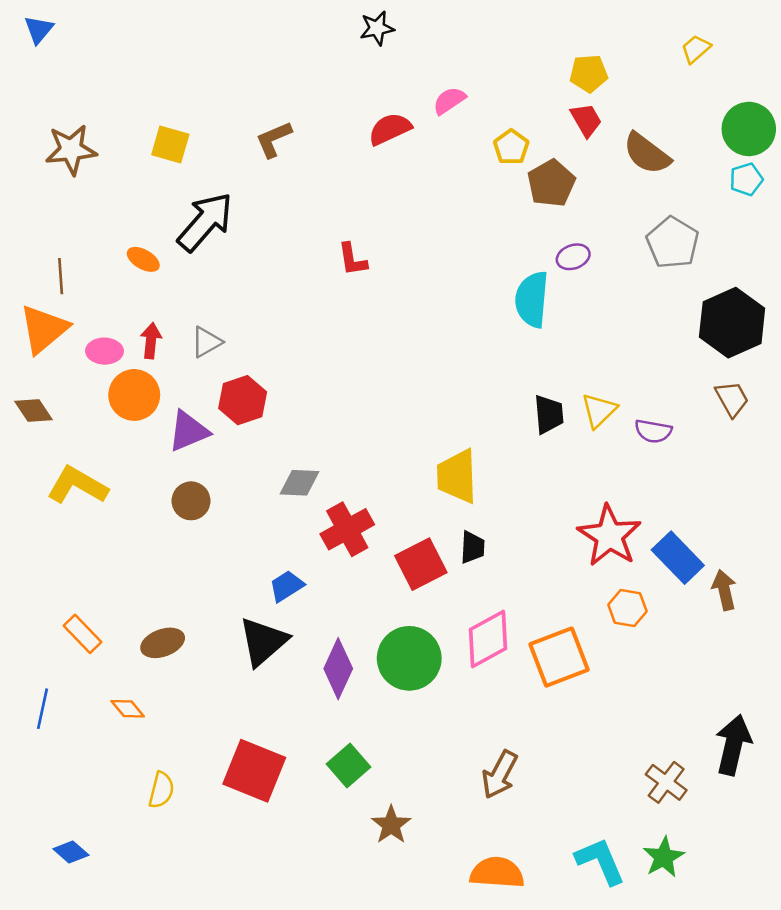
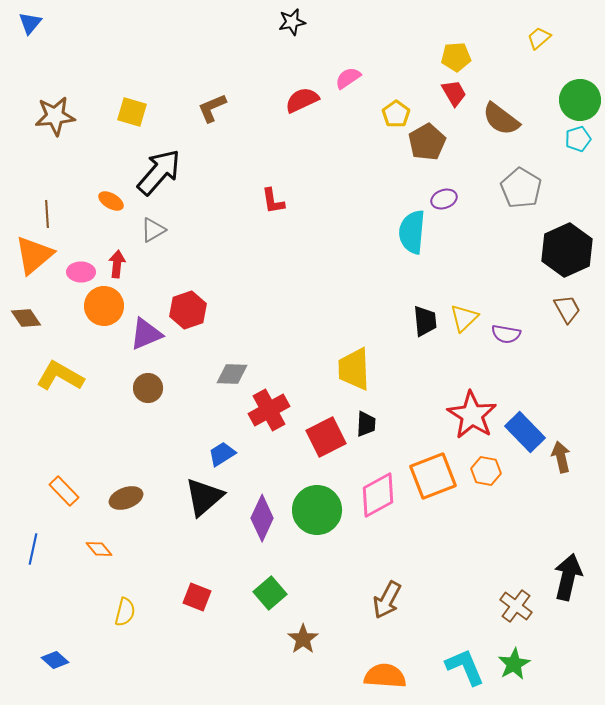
gray triangle: (207, 342) -> (153, 230), moved
orange square: (559, 657) -> (433, 476), moved
red square: (254, 771) -> (197, 597), size x0.6

